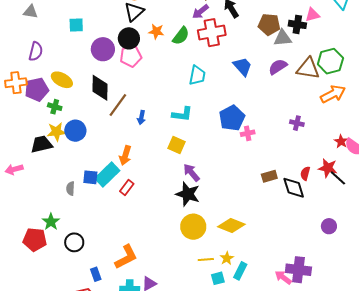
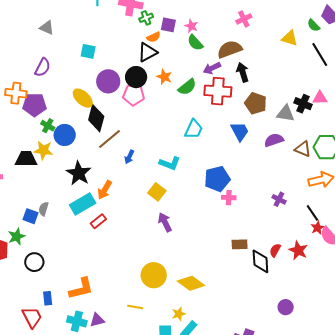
brown pentagon: (269, 24) -> (256, 103), moved
brown triangle: (308, 69) -> (303, 149), size x0.7
yellow ellipse: (62, 80) -> (83, 98), moved
blue circle: (75, 131) -> (65, 135), moved
blue square: (90, 177) -> (30, 216), moved
black line: (338, 178) -> (312, 213), moved
black star: (188, 194) -> (79, 173), moved
yellow line: (206, 259) -> (135, 307), moved

